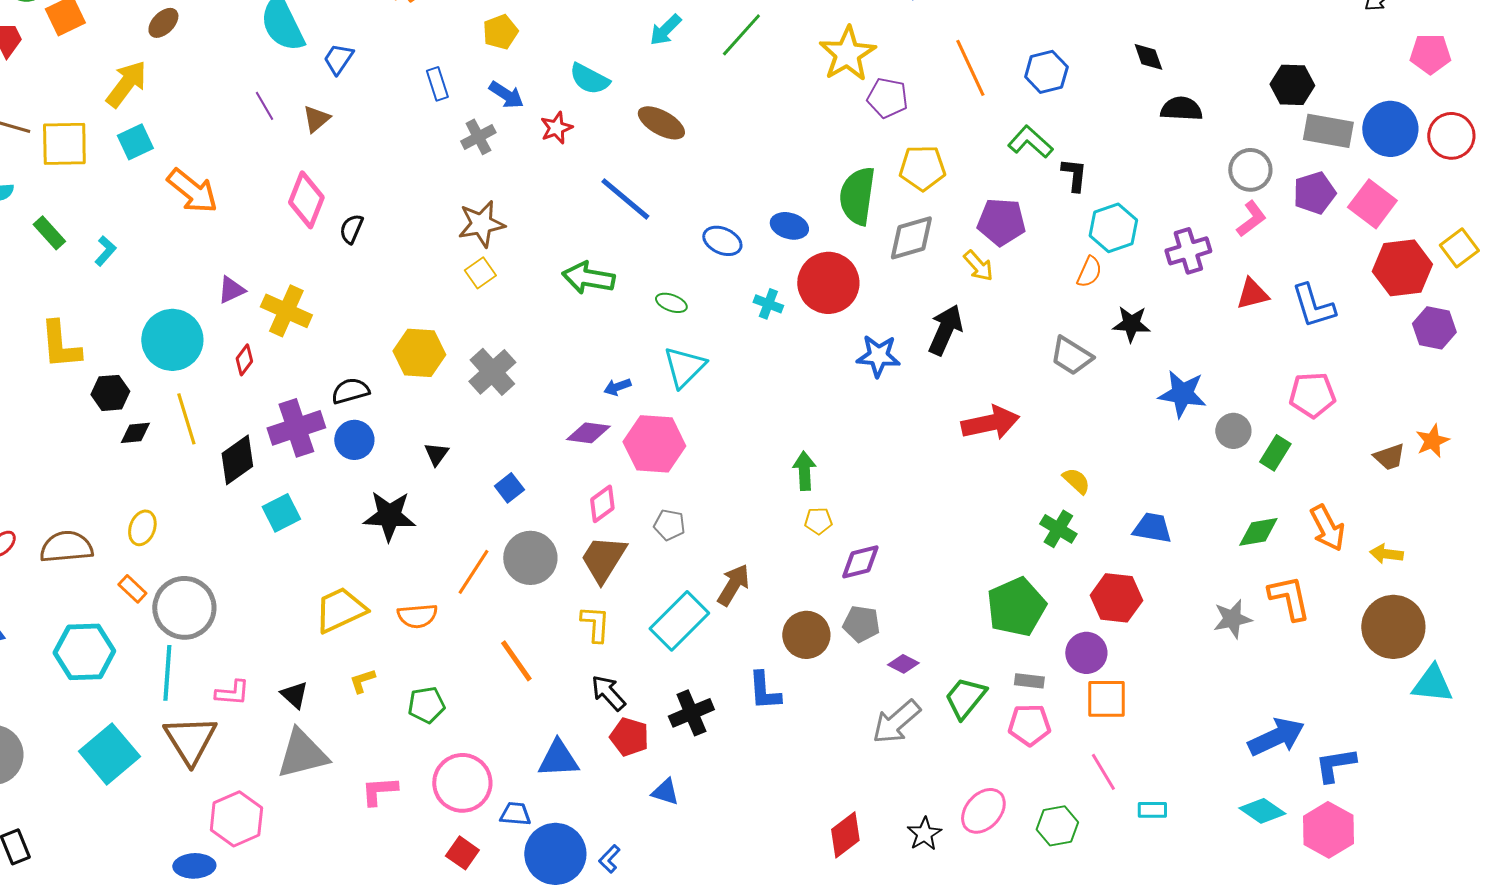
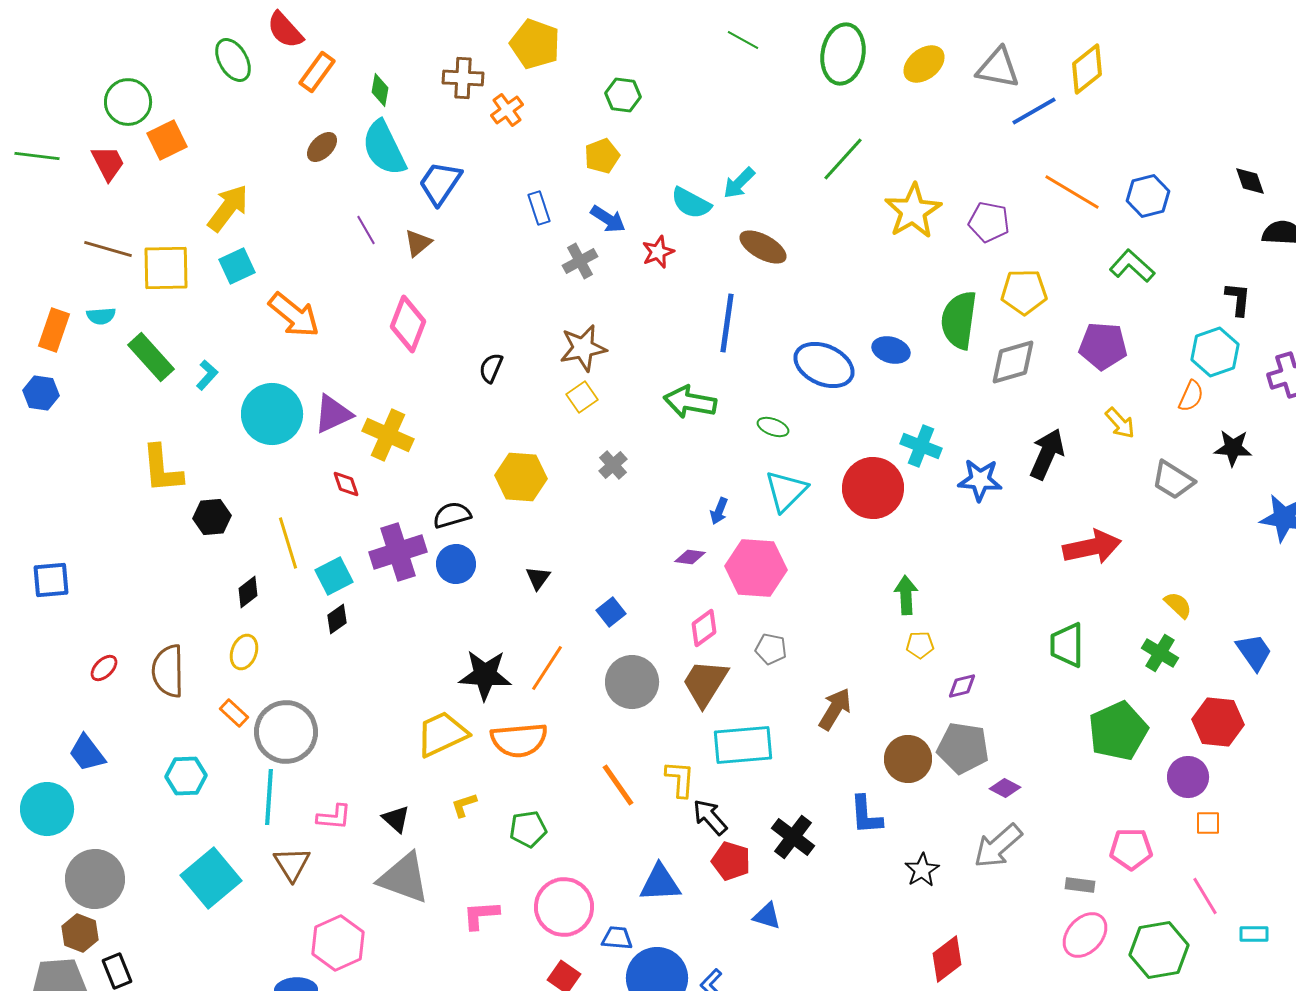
brown ellipse: (163, 23) -> (322, 147), moved
cyan arrow: (665, 30) -> (739, 183), moved
yellow star: (847, 54) -> (913, 211), moved
blue trapezoid: (338, 59) -> (440, 183), size x1.4
orange line: (970, 68) -> (1072, 192), turned -34
black L-shape: (1074, 175) -> (1238, 299), moved
blue line: (625, 199) -> (727, 323), turned 58
black semicircle: (351, 229) -> (491, 368), moved
green rectangle: (49, 233) -> (151, 357), size x1.4
blue ellipse: (722, 241) -> (824, 365), size x1.5
yellow arrow: (978, 266) -> (1120, 423), moved
red circle: (828, 283) -> (873, 488), moved
purple triangle: (231, 290) -> (333, 414), size x1.4
cyan cross: (768, 304) -> (921, 446), moved, size x1.4
cyan circle: (172, 340) -> (272, 414), moved
red diamond: (244, 360) -> (346, 484), turned -56
gray cross: (492, 372) -> (613, 465), moved, size x0.6
blue arrow: (617, 387) -> (719, 511), turned -48
black diamond: (135, 433) -> (248, 592), moved, turned -32
purple diamond: (588, 433) -> (690, 557), size x0.7
black diamond: (237, 460) -> (337, 619), moved, size x0.6
cyan square: (281, 513) -> (334, 576), moved
black star: (389, 516) -> (485, 675), moved
blue trapezoid: (1152, 528) -> (1254, 652), turned 45
brown semicircle: (66, 547) -> (168, 671), turned -86
purple diamond: (860, 562) -> (962, 686), size x0.7
orange line: (473, 572) -> (547, 668), moved
orange semicircle: (417, 616) -> (519, 740), size x1.4
cyan rectangle: (679, 621) -> (743, 745), moved, turned 40
yellow L-shape: (595, 624) -> (680, 779), moved
gray pentagon: (861, 624) -> (963, 748), size x1.4
cyan hexagon: (84, 652) -> (186, 776), size x0.7
gray rectangle: (1029, 681) -> (1080, 885), moved
green trapezoid: (965, 698) -> (1067, 645), moved, turned -39
orange square: (1106, 699) -> (1208, 823), size x0.6
black cross: (691, 713) -> (793, 837), turned -30
brown triangle: (190, 740) -> (292, 864), size x0.7
gray triangle: (302, 754) -> (404, 878), turned 34
green hexagon: (1057, 826) -> (1159, 950), size x1.4
black star: (924, 834) -> (922, 870), moved

